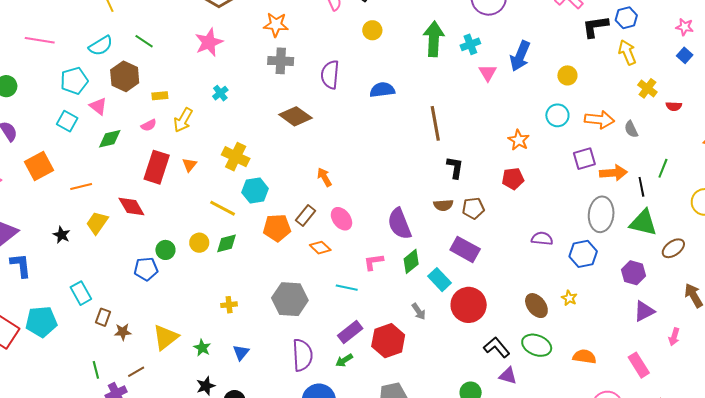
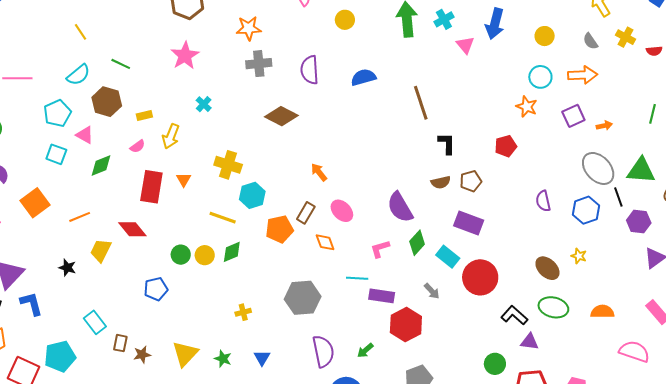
gray semicircle: (631, 129) -> (590, 41), moved
orange star: (519, 140) -> (527, 107), moved
orange arrow: (613, 173) -> (604, 126), size x0.6
black line: (641, 187) -> (618, 197), moved
gray ellipse: (601, 214) -> (598, 168), turned -40
purple semicircle: (542, 239) -> (543, 201), turned -100
orange diamond: (320, 248) -> (325, 242), turned 35
green circle: (165, 250) -> (181, 255), moved
purple rectangle: (350, 332) -> (382, 296), moved, turned 55

